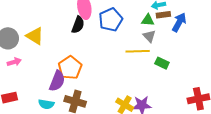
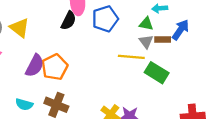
brown rectangle: (163, 15) -> (163, 39), moved
green rectangle: (162, 63) -> (157, 73), size x1.5
purple semicircle: (57, 81) -> (35, 66), moved

